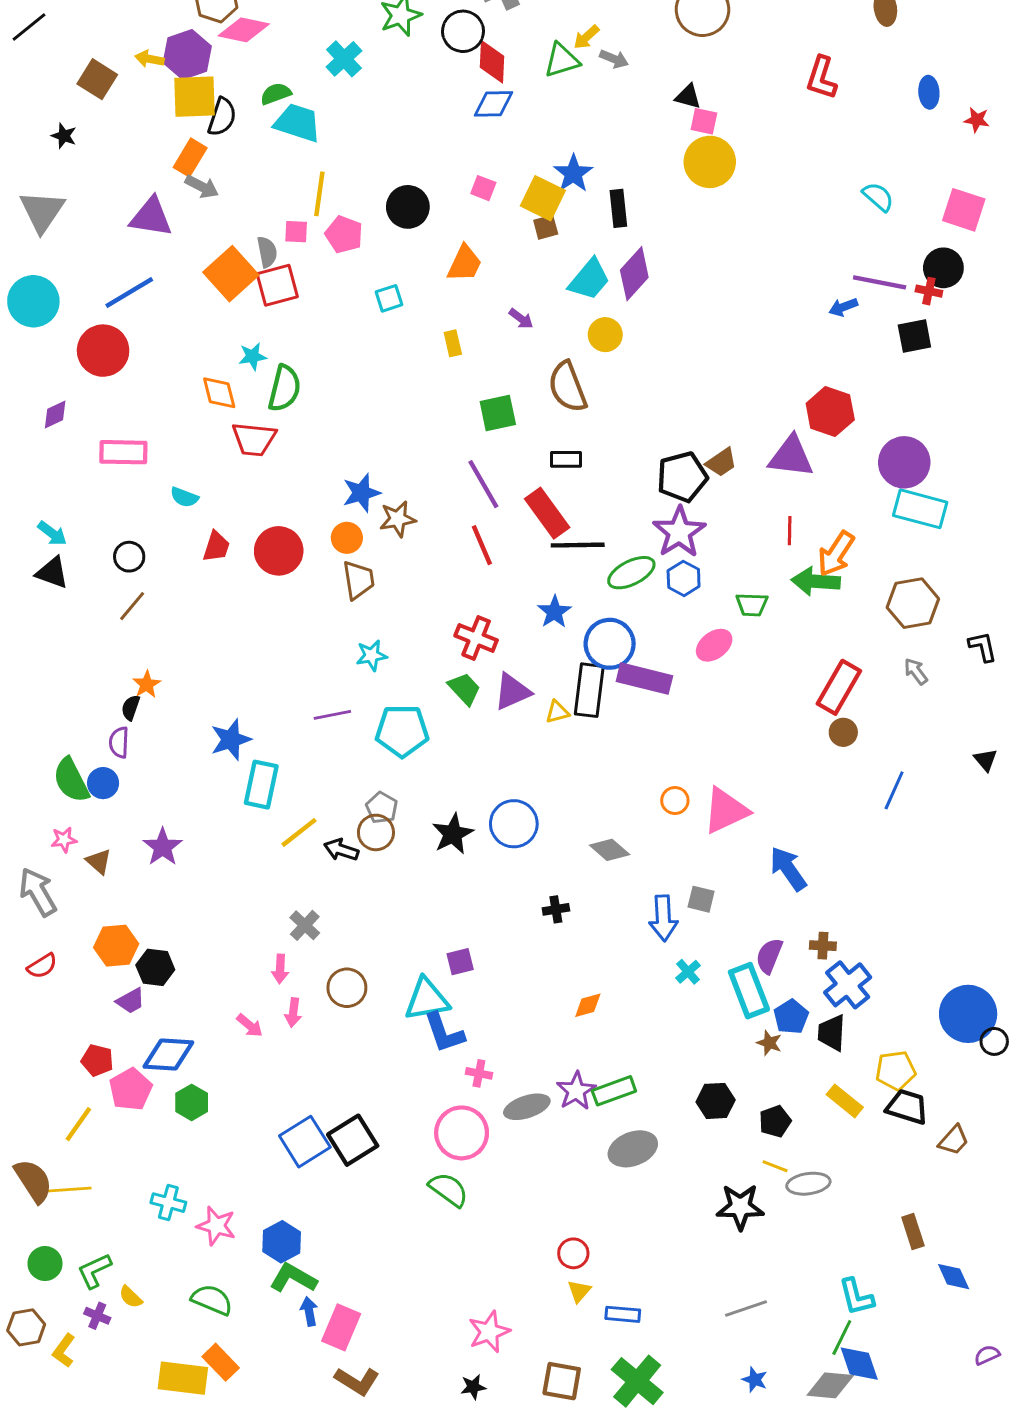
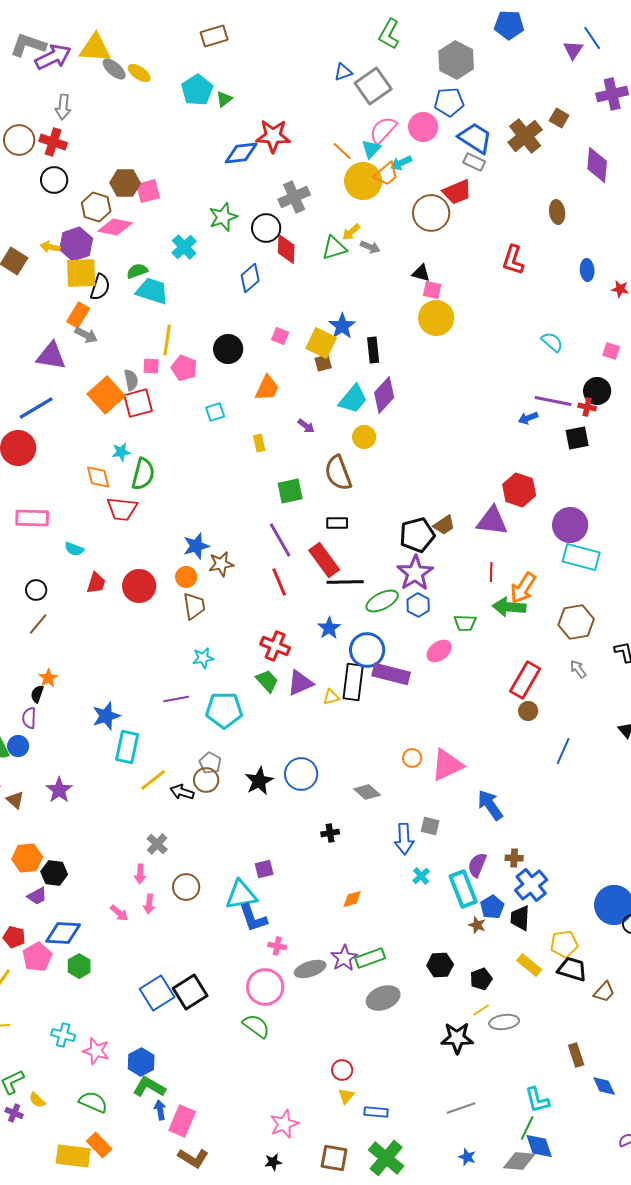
blue diamond: (493, 104) -> (250, 278), moved, turned -40
pink square: (964, 210) -> (611, 351), size x0.6
yellow line: (775, 1166) -> (481, 1010), turned -54

